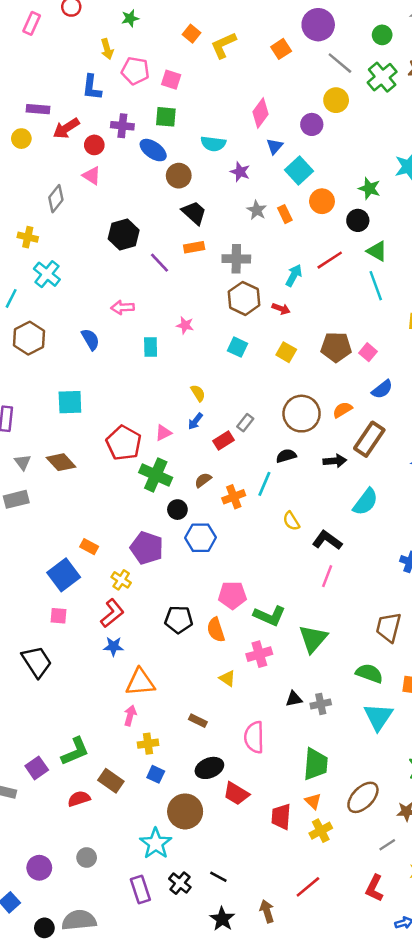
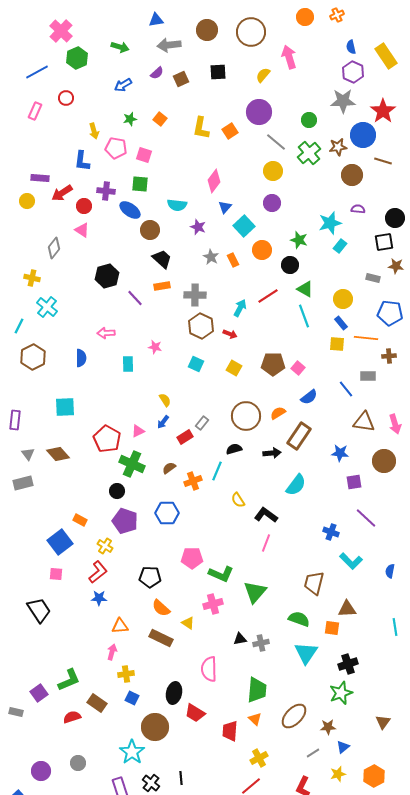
green star: (130, 18) -> (130, 119), moved
yellow L-shape: (223, 45) -> (201, 128), moved, turned -55
purple circle: (312, 124) -> (272, 203), moved
blue semicircle: (90, 339) -> (81, 358), turned 30
black circle: (177, 510) -> (117, 491), moved
orange semicircle: (216, 630) -> (161, 608), moved, turned -30
orange triangle: (140, 682) -> (120, 626), size x0.7
brown rectangle: (198, 721) -> (161, 638), moved, size x1.6
black ellipse: (209, 768) -> (174, 693), turned -55
yellow cross: (321, 831) -> (259, 758), moved
black line: (218, 877) -> (181, 778), turned 56

